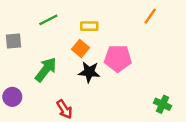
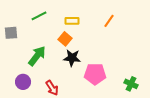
orange line: (150, 16) -> (109, 21), moved
pink pentagon: (118, 58) -> (95, 74), moved
purple circle: (12, 97) -> (23, 82), moved

